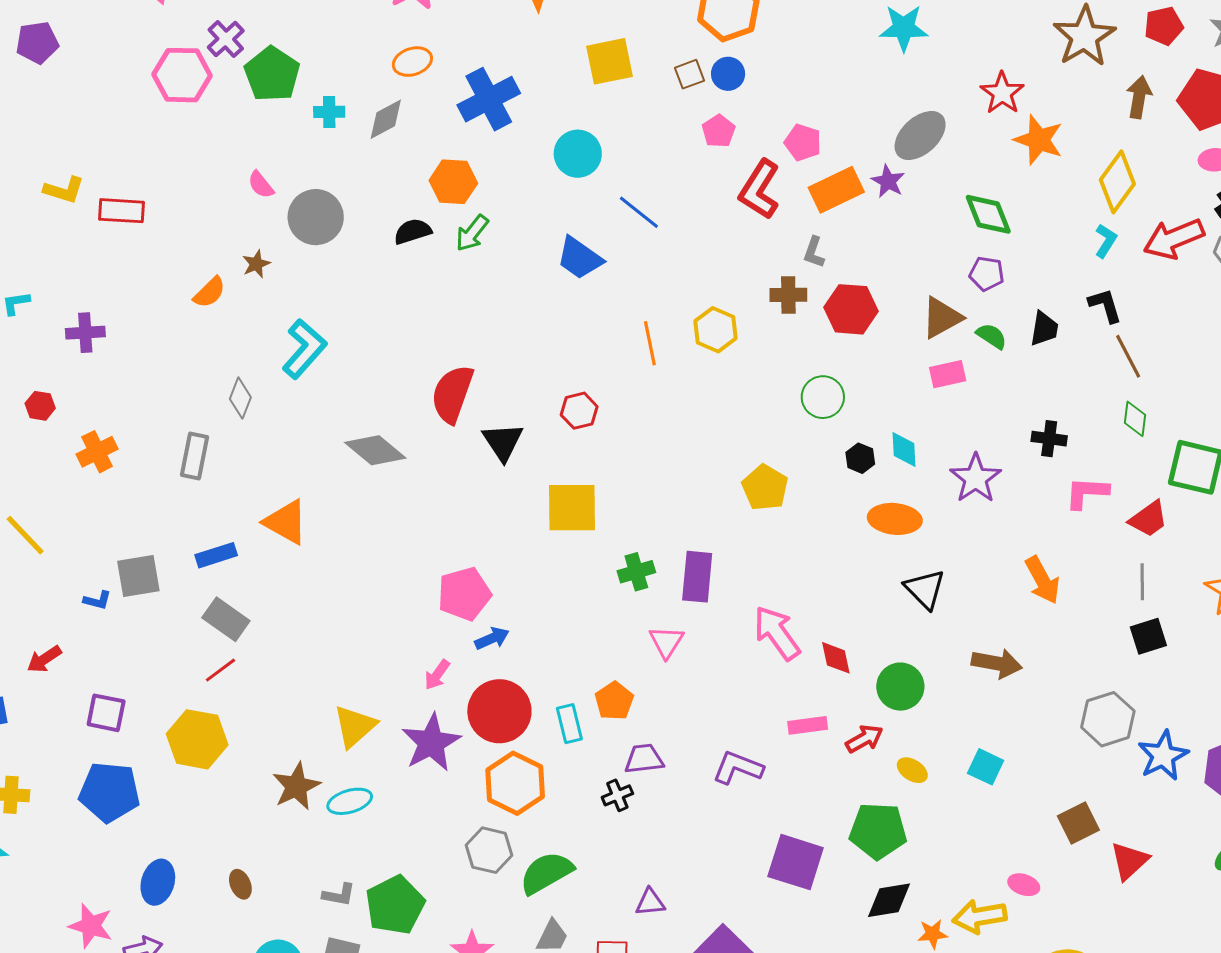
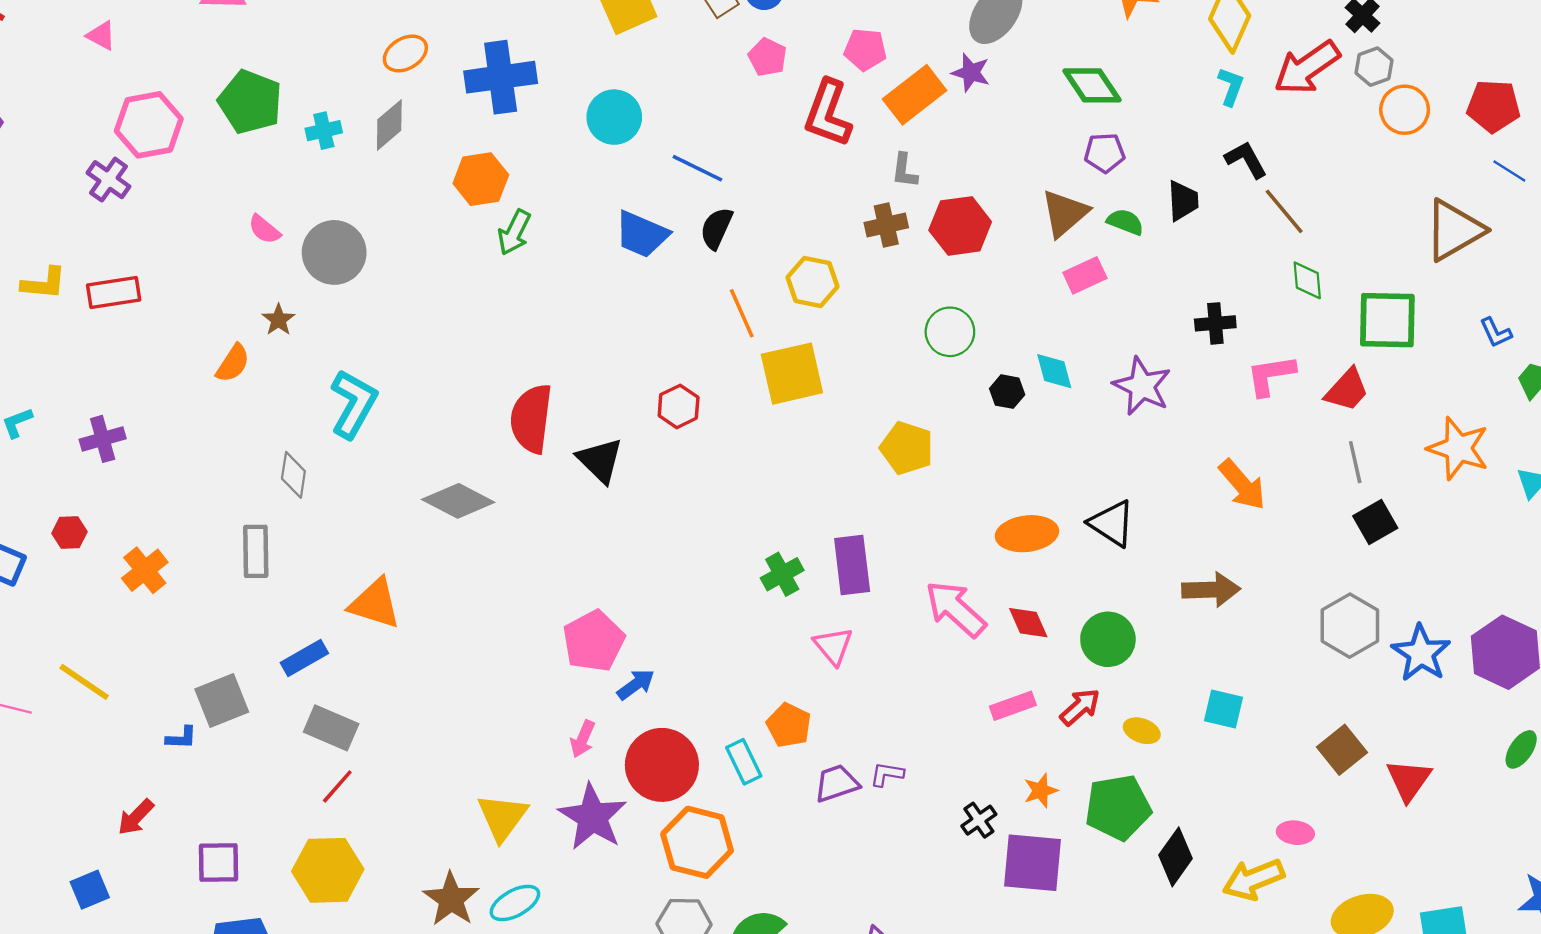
purple cross: (226, 39) -> (108, 180), moved
blue cross: (489, 99) -> (501, 77), turned 32
black semicircle: (413, 231) -> (716, 228), moved, turned -36
yellow square: (572, 508) -> (792, 374), moved
orange ellipse: (895, 519) -> (1027, 534), moved
purple L-shape: (738, 768) -> (887, 774), moved, size x0.6
black cross: (617, 795) -> (979, 820), moved
black diamond: (889, 900) -> (1176, 857), moved, turned -33
orange star: (933, 934) -> (1041, 791), moved

